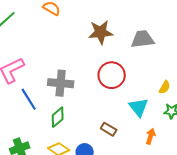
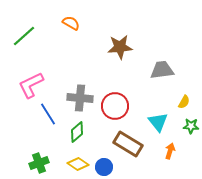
gray trapezoid: (143, 39) -> (162, 70), moved
red circle: (112, 75) -> (115, 106), moved
brown rectangle: (109, 129) -> (128, 144), size x1.8

